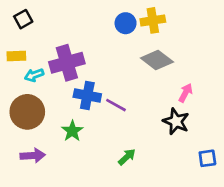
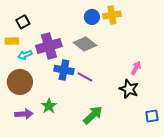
black square: (23, 19) -> (23, 22), moved
gray diamond: (157, 60) -> (85, 44), moved
green star: (72, 131) -> (49, 106), moved
green arrow: (127, 157) -> (93, 115), size x1.5

